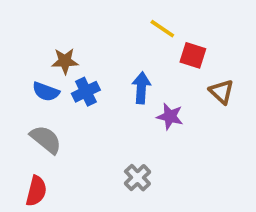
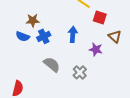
purple star: (170, 116) -> (96, 49), moved
gray semicircle: (46, 139) -> (52, 64), moved
gray cross: (137, 178) -> (80, 72), moved

